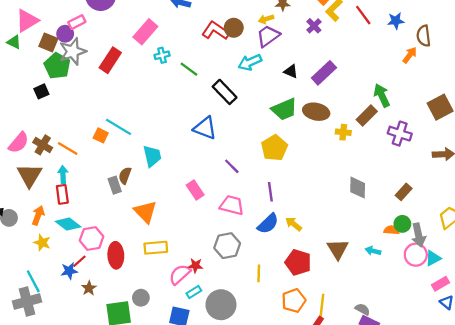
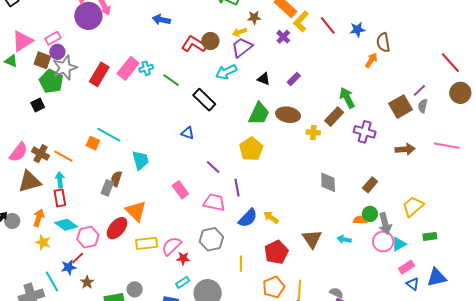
pink rectangle: (77, 22) -> (53, 38), moved
pink rectangle: (145, 32) -> (128, 68), moved
purple rectangle: (324, 73) -> (294, 79), size x0.6
green trapezoid: (284, 109) -> (259, 114), turned -40
blue triangle: (205, 128) -> (188, 133), size x0.6
brown triangle: (29, 175) -> (29, 182), turned 45
gray rectangle: (115, 185) -> (107, 188), turned 42
purple line: (270, 192) -> (237, 188), moved
red ellipse: (116, 255) -> (117, 228), moved, turned 45
red pentagon: (298, 262) -> (276, 252), turned 30
pink semicircle: (180, 274) -> (171, 246), moved
cyan line: (33, 281) -> (52, 282), moved

